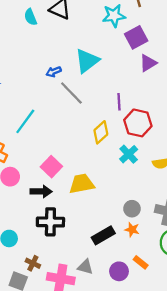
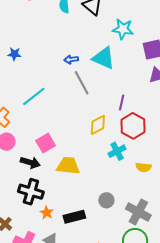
cyan star: (114, 16) -> (123, 29), moved
cyan triangle: (87, 61) -> (104, 58), turned 45
orange star: (132, 230) -> (47, 213), moved

